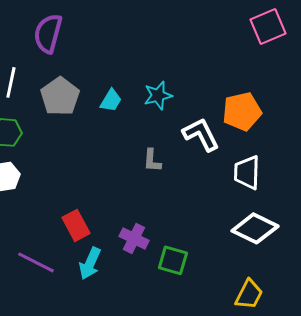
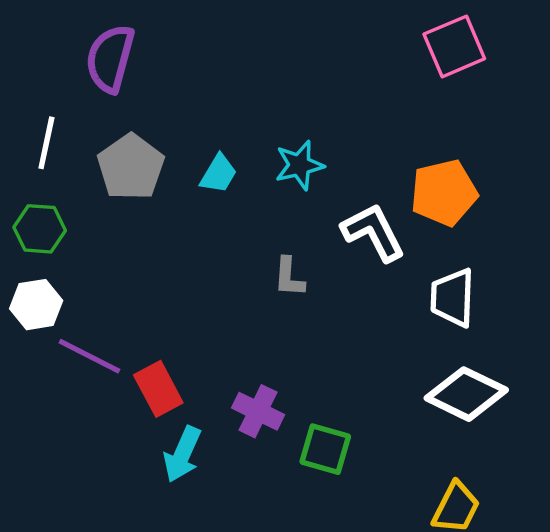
pink square: (268, 26) -> (454, 46), moved
purple line: (36, 262) -> (89, 356), moved

